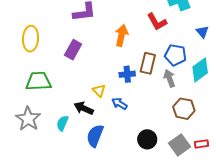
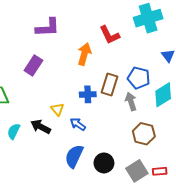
red L-shape: (157, 22) -> (110, 35), moved
cyan semicircle: (62, 123) -> (14, 131), moved
blue semicircle: (95, 136) -> (74, 156), moved

